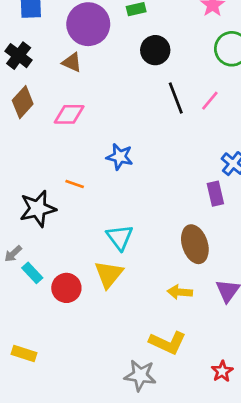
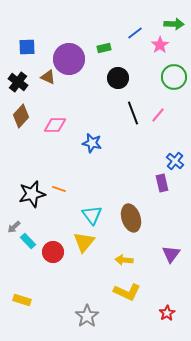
brown triangle: (72, 62) -> (48, 77), moved
blue star: (120, 157) -> (92, 143), moved
orange line: (75, 184) -> (59, 189), moved
brown ellipse: (195, 244) -> (131, 218), moved
yellow arrow: (180, 292) -> (124, 260), moved
gray star: (140, 375) -> (87, 316), moved, turned 30

